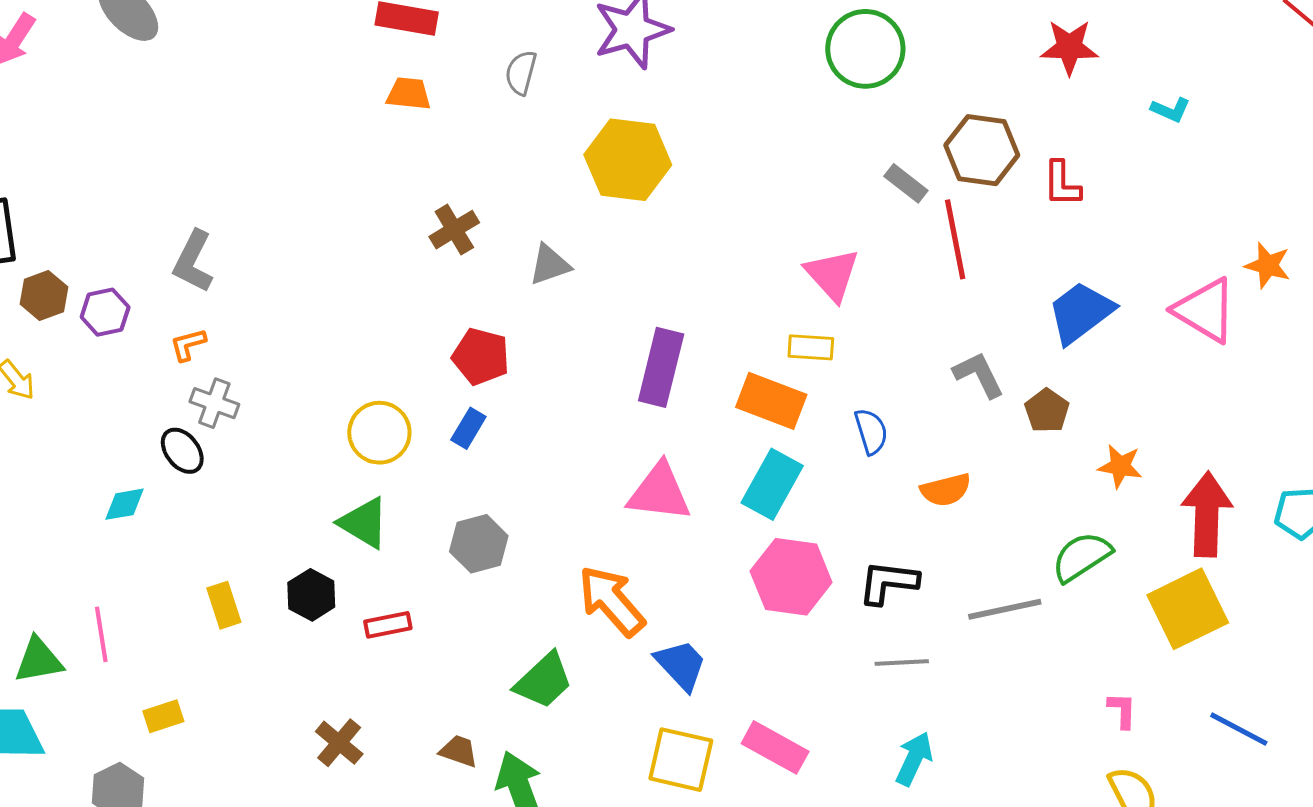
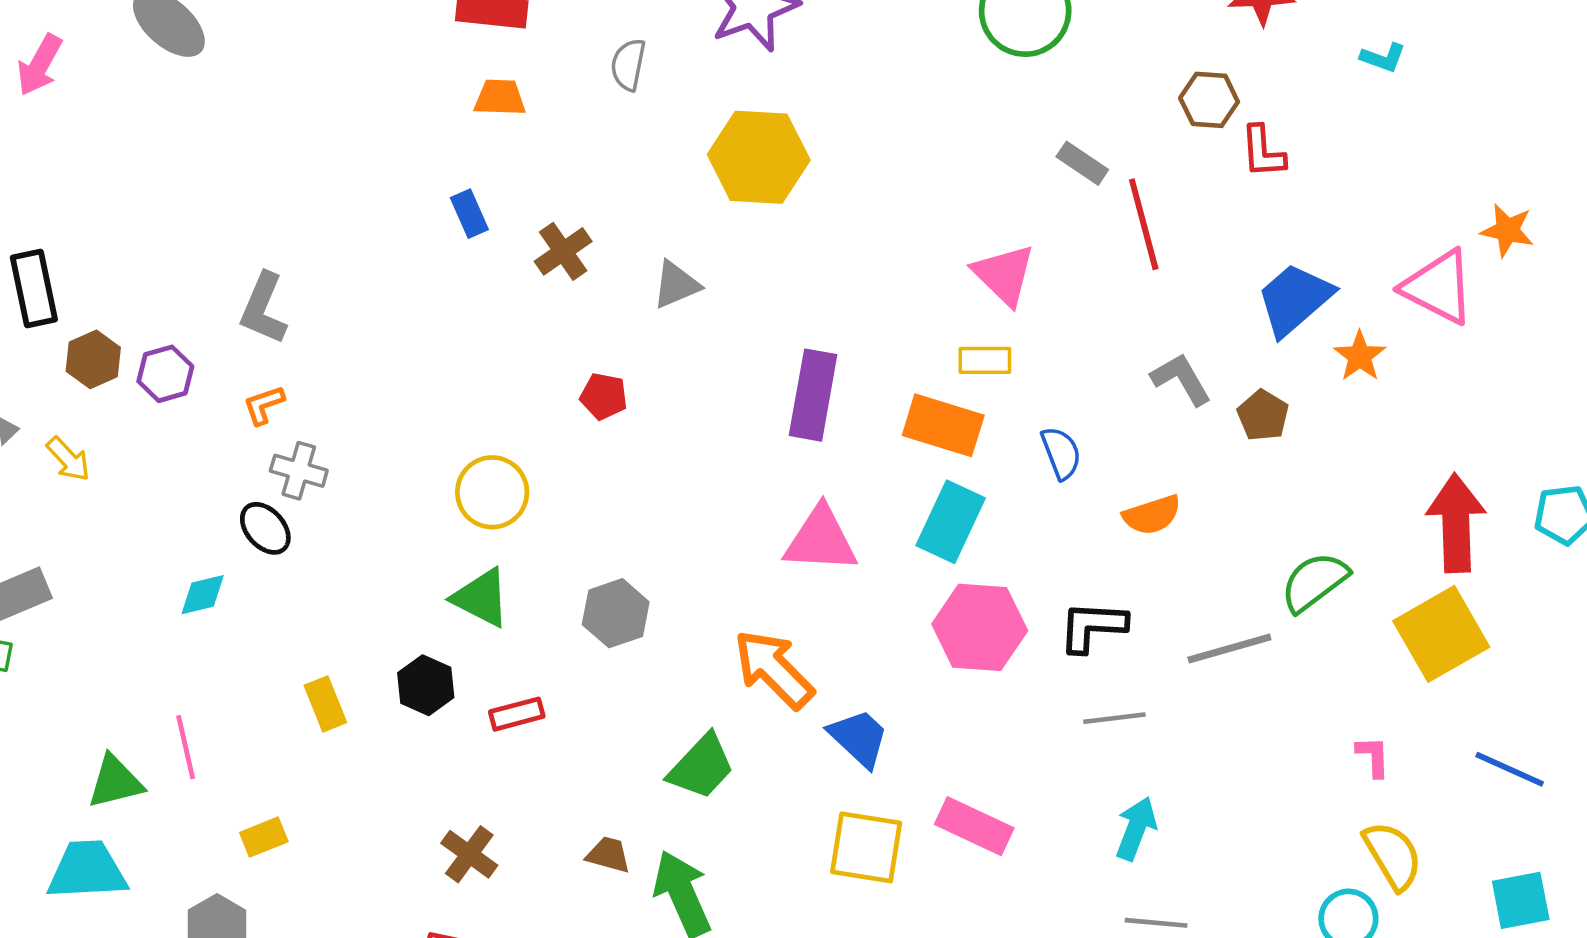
brown hexagon: (982, 150) -> (1209, 100), moved, size x0.7
red pentagon: (481, 356) -> (604, 396), size x0.7
blue rectangle: (468, 428) -> (469, 214), moved, turned -51
orange star: (1120, 466) -> (1360, 356), moved, turned 30

